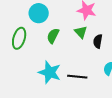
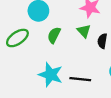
green ellipse: (19, 38) -> (17, 38), turned 40

